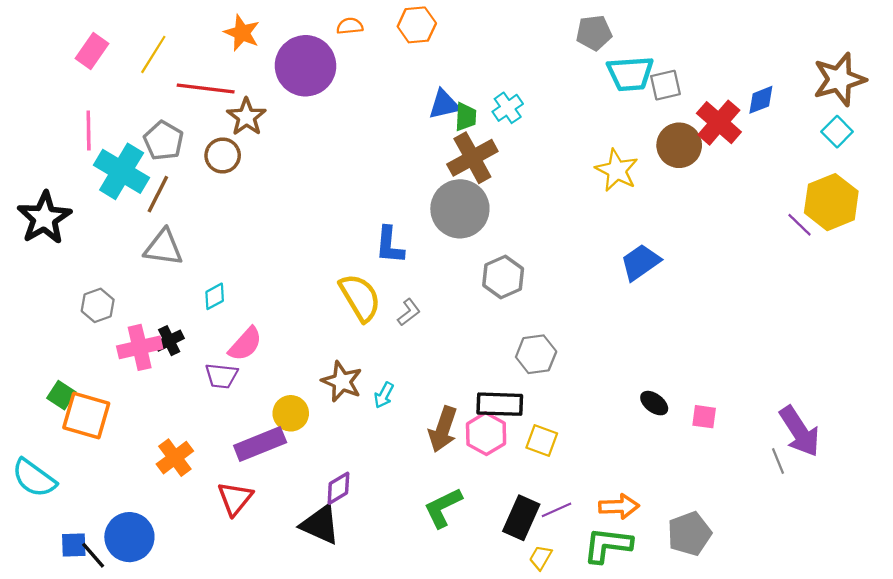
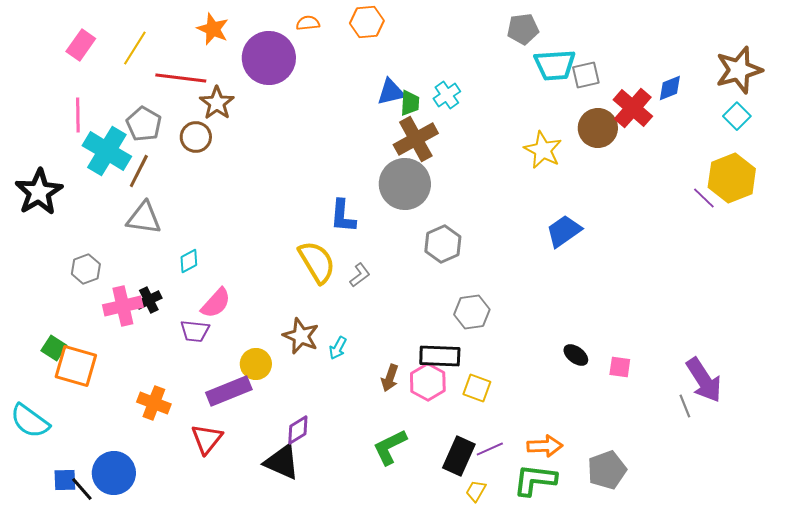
brown arrow: (443, 429) -> (390, 378), size x0.7
orange cross: (175, 458) -> (154, 403), turned -32

